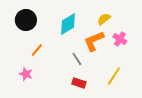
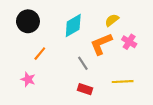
yellow line: (114, 76) -> (123, 82), turned 54

